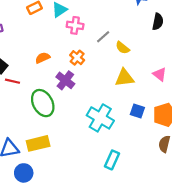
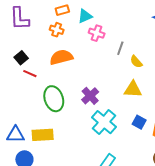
gray line: (103, 37) -> (120, 48), turned -40
orange semicircle: (43, 58) -> (61, 57), size x1.6
orange cross: (77, 58) -> (57, 30), moved, turned -32
purple cross: (65, 80) -> (90, 96), moved

